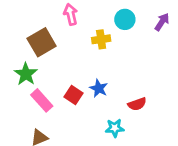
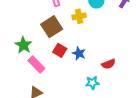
brown square: (42, 42) -> (52, 27), moved
red square: (74, 95) -> (60, 50), moved

